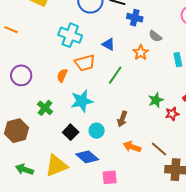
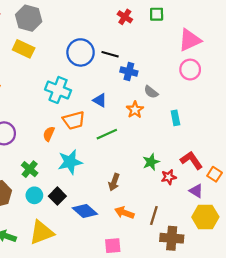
green line: (115, 75) -> (107, 134), turned 30
cyan circle: (97, 131) -> (34, 195), moved
brown line: (159, 149) -> (154, 216), turned 66
blue diamond: (87, 157) -> (85, 211), moved
pink square: (110, 177) -> (113, 246), moved

